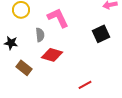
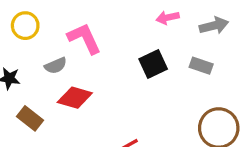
gray semicircle: (40, 35) -> (56, 66), turned 72

